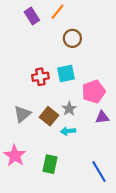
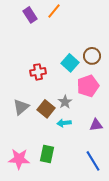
brown circle: (72, 38) -> (92, 56), moved
cyan square: (66, 74) -> (70, 63), moved, turned -36
purple triangle: (102, 117) -> (96, 125), moved
pink star: (15, 156) -> (19, 159), moved, turned -30

